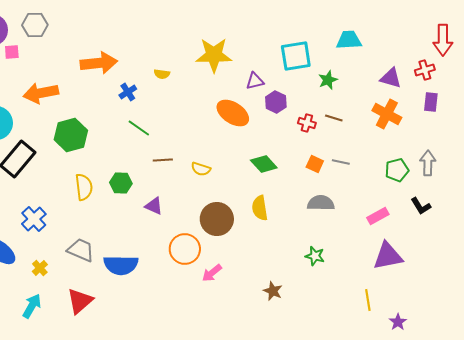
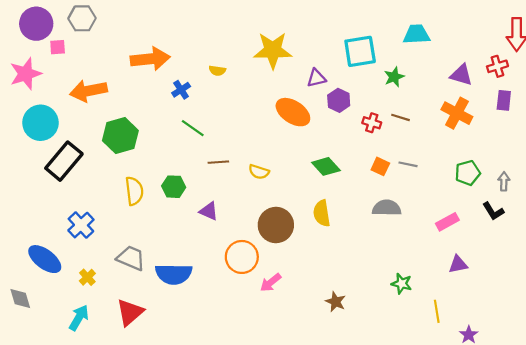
gray arrow: (428, 163) -> (504, 181), moved, size x0.7
green star: (315, 256) -> (402, 284), moved
purple triangle: (388, 256) -> (458, 264), size x0.6

